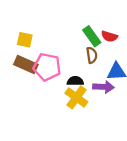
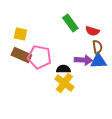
green rectangle: (92, 36) -> (70, 23), moved
brown semicircle: (92, 55) -> (97, 47), moved
purple arrow: (103, 87) -> (83, 60), moved

